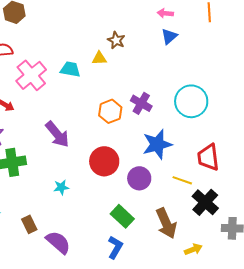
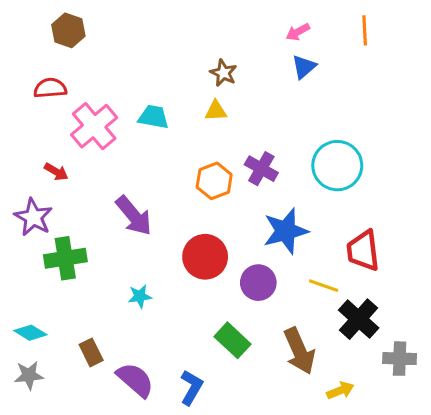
pink arrow: (165, 13) -> (298, 32), turned -35
yellow triangle: (99, 58) -> (216, 111), moved
blue L-shape: (115, 247) -> (191, 387), moved

